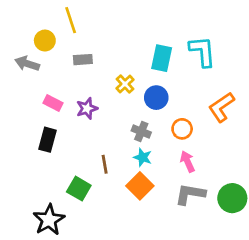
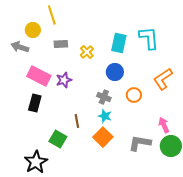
yellow cross: (125, 84) -> (87, 52), moved
pink rectangle: (53, 103) -> (39, 76), size x1.6
pink arrow: (187, 161) -> (164, 125), moved

